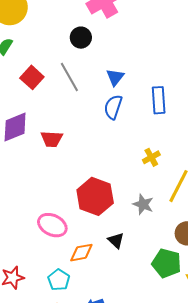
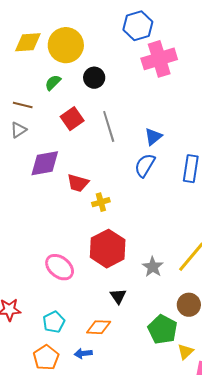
black circle: (81, 38) -> (94, 78), moved
yellow cross: (151, 157) -> (101, 202), moved
orange diamond: (81, 253) -> (99, 327), moved

